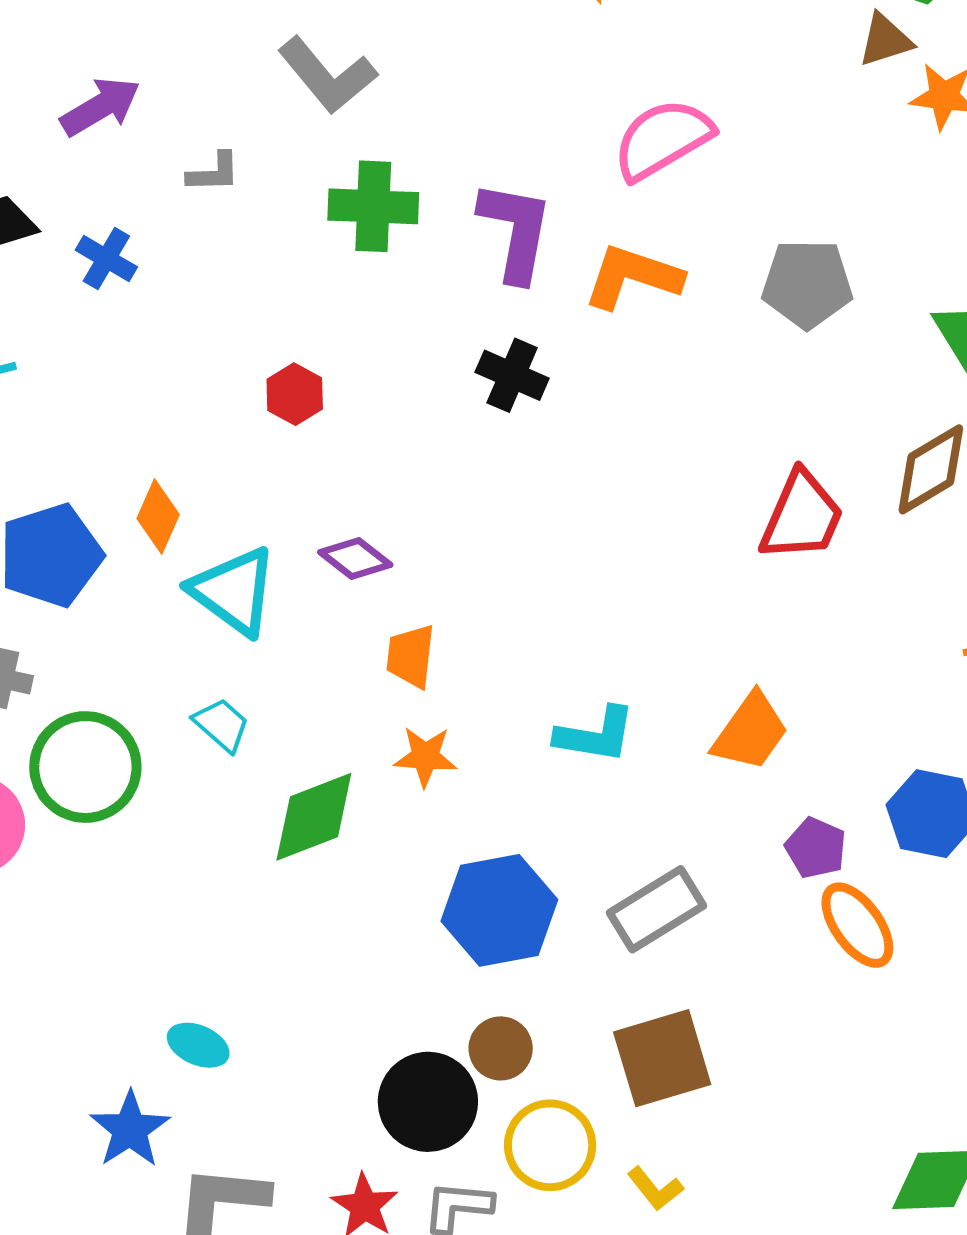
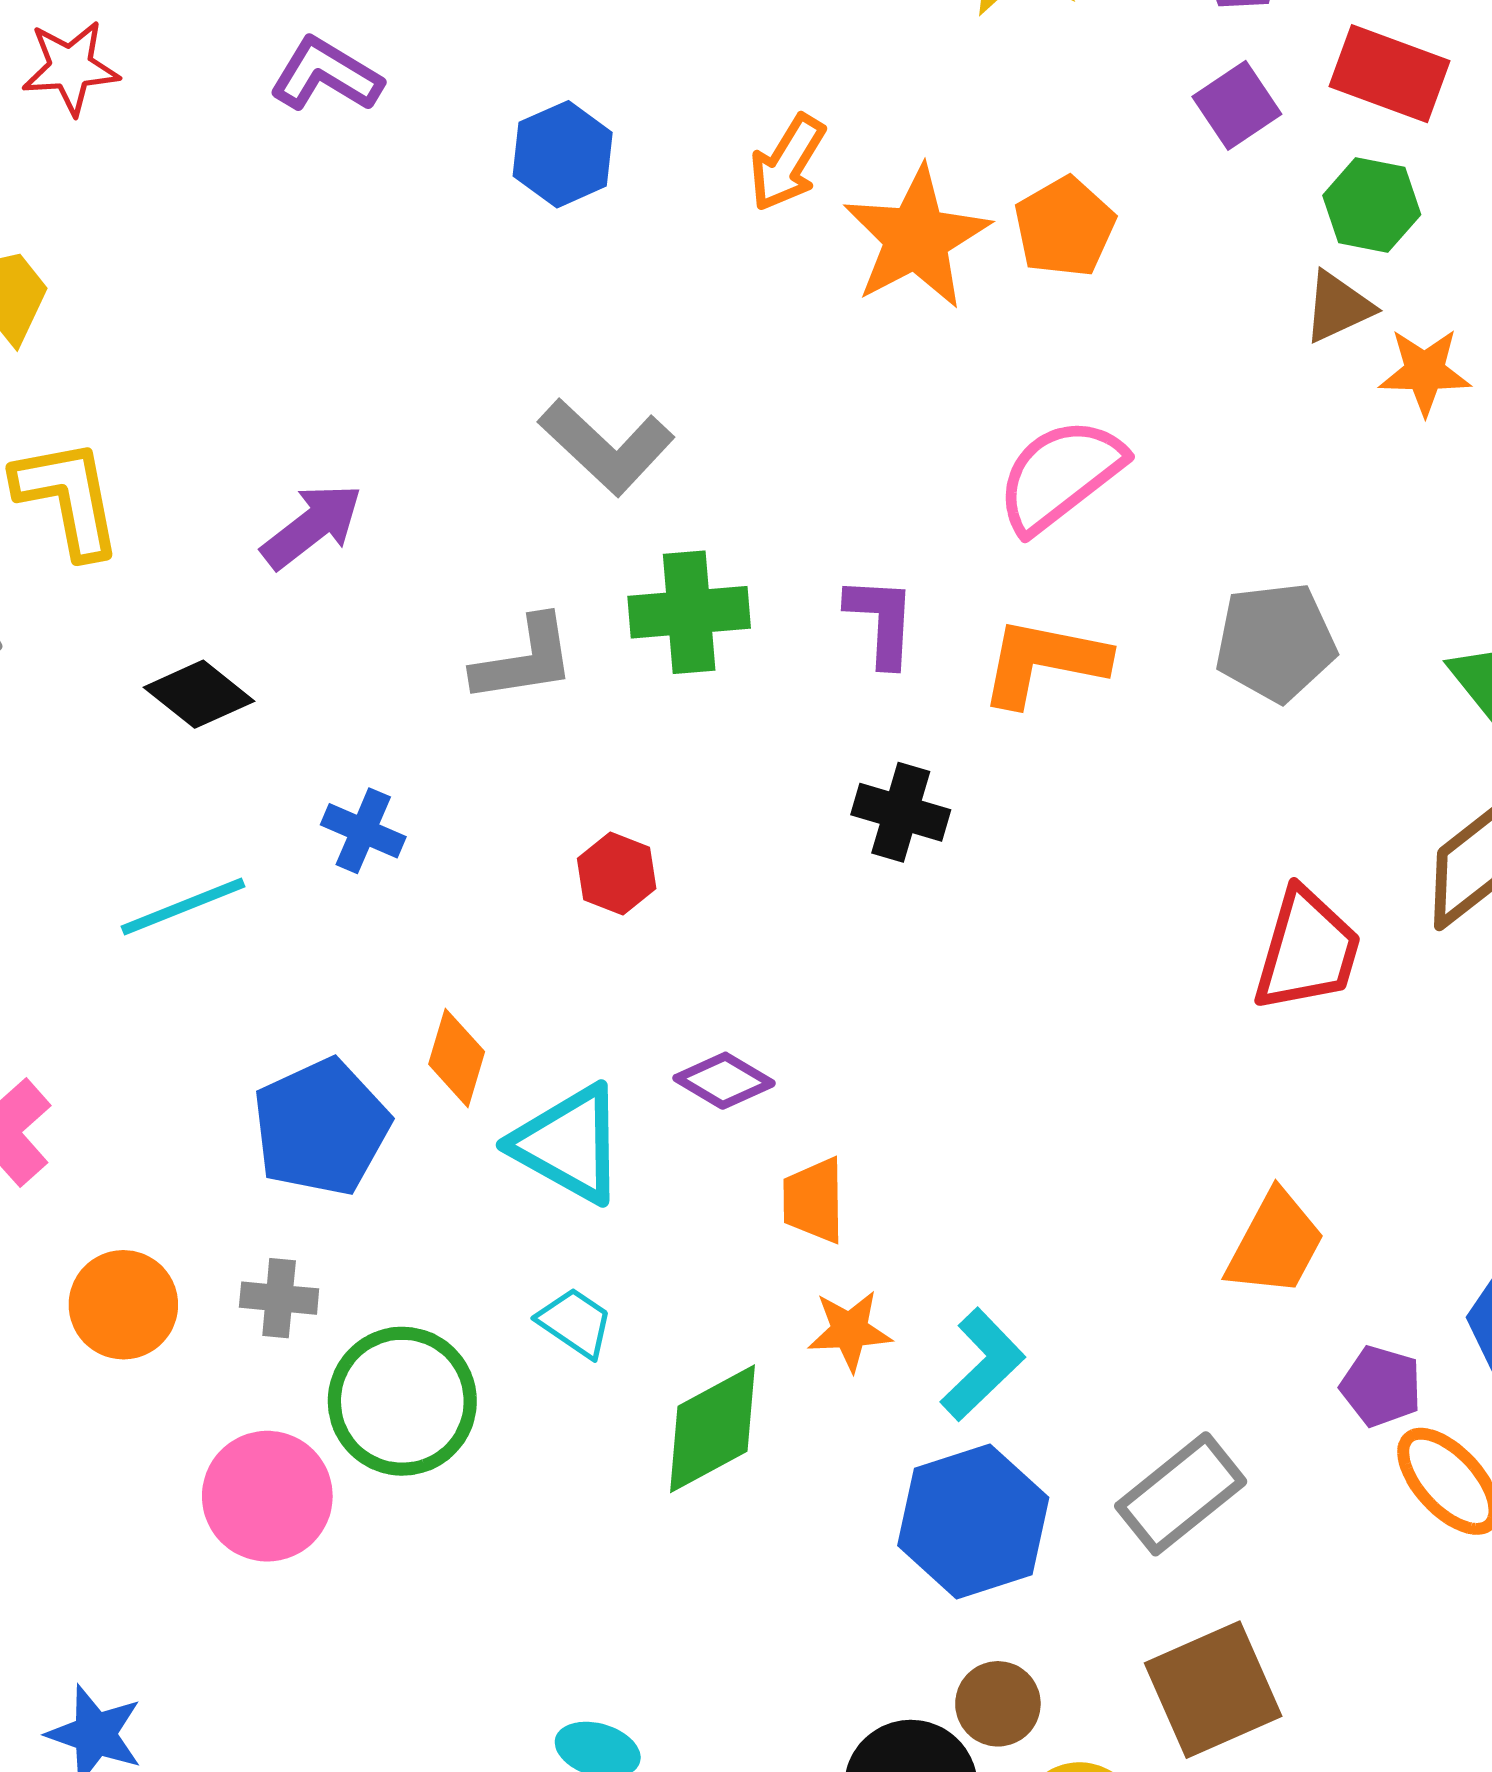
gray L-shape: (214, 173) -> (524, 660), moved, size x1.5
purple L-shape: (516, 231) -> (881, 621), size x0.7
blue cross: (106, 259) -> (363, 831), moved
cyan L-shape: (595, 735) -> (983, 1364), moved, turned -46

